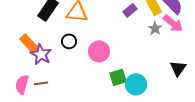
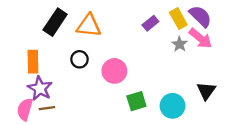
orange rectangle: (29, 43) -> (33, 62), turned 42
purple star: (41, 54) -> (40, 88), moved
cyan circle: (136, 84) -> (173, 106), moved

